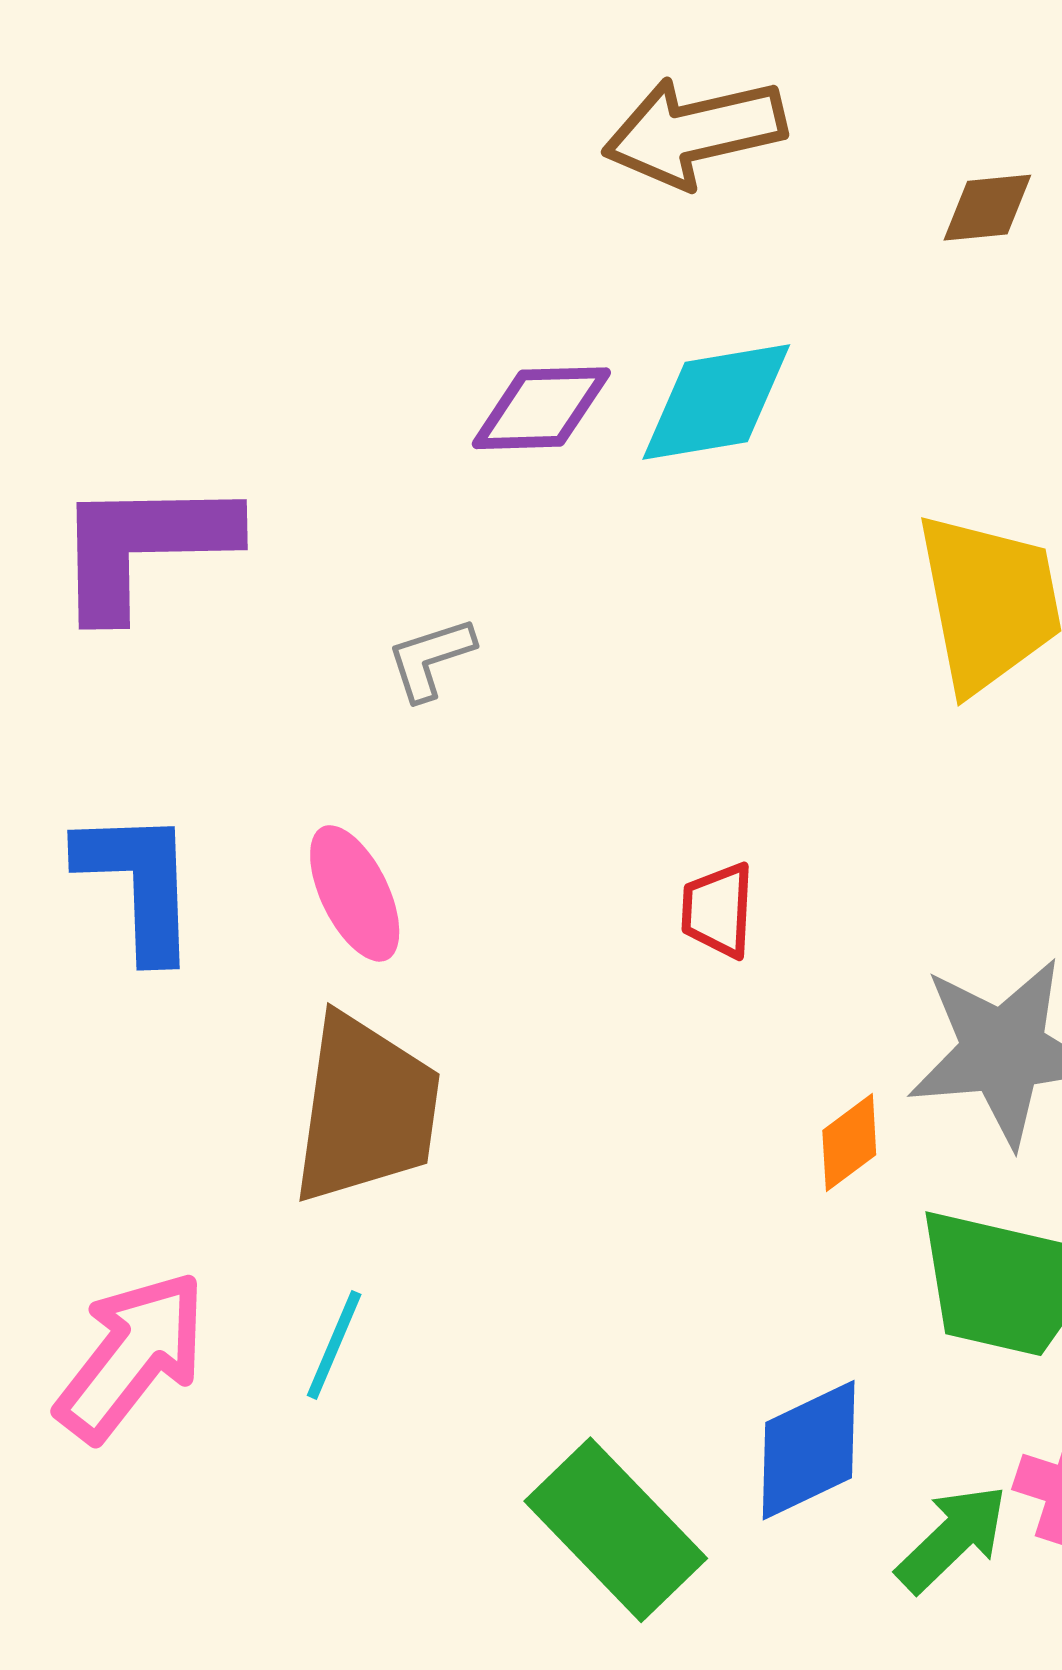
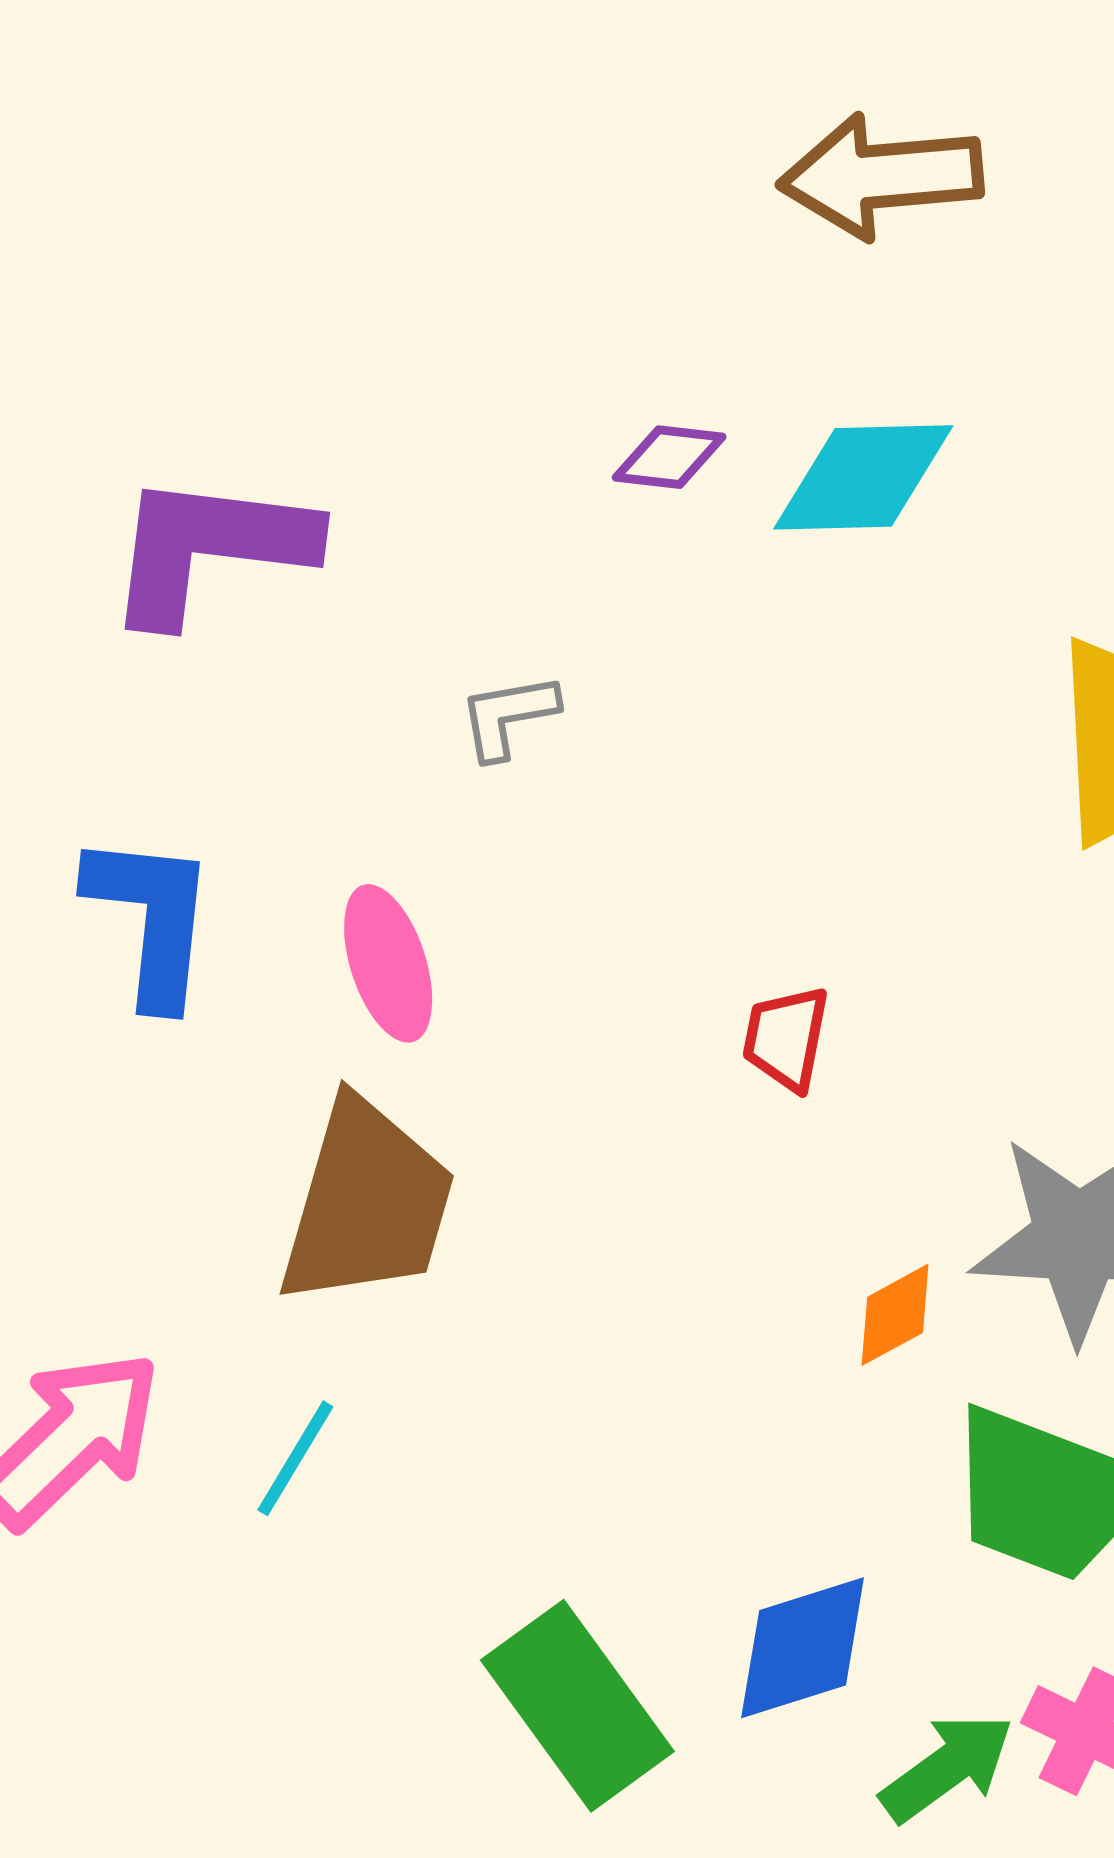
purple diamond: (541, 408) -> (669, 457), size x0.7

